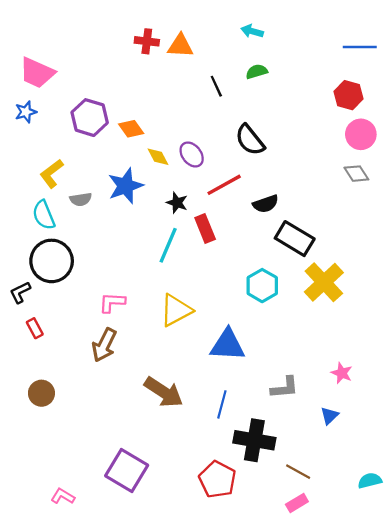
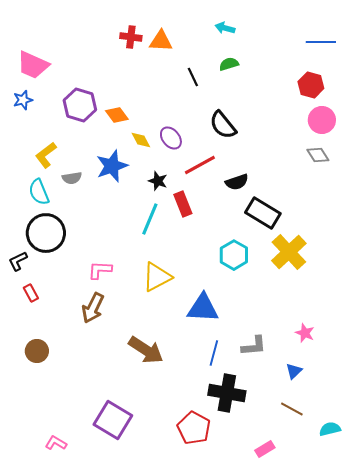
blue line: (222, 404) -> (214, 353), moved
brown line: (298, 472) -> (292, 409), moved

